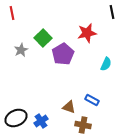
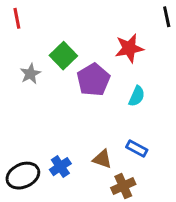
cyan semicircle: (106, 64) -> (137, 96), moved
blue cross: (41, 121) -> (60, 167), moved
brown cross: (83, 125) -> (123, 186), turned -35

